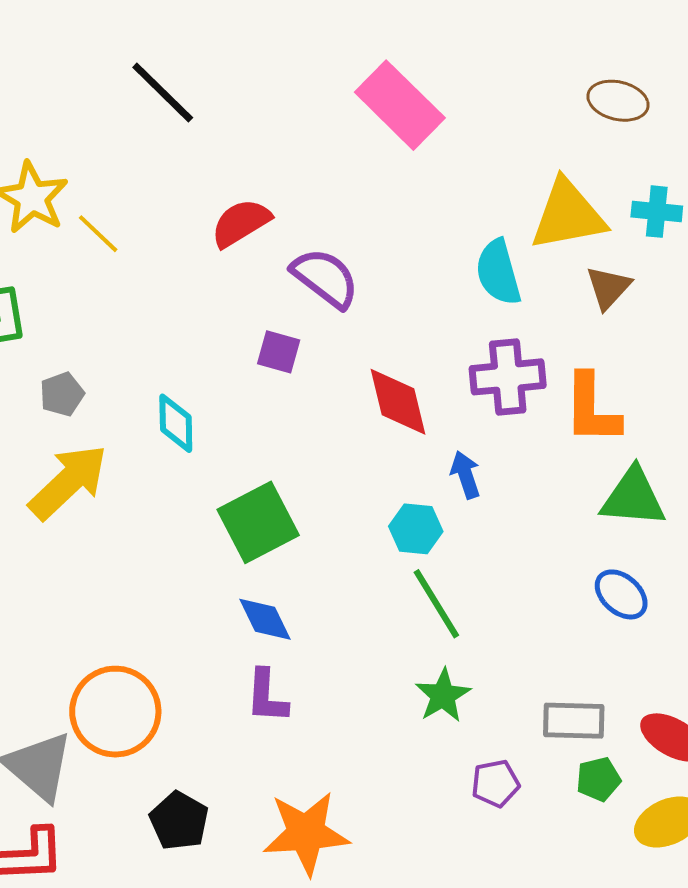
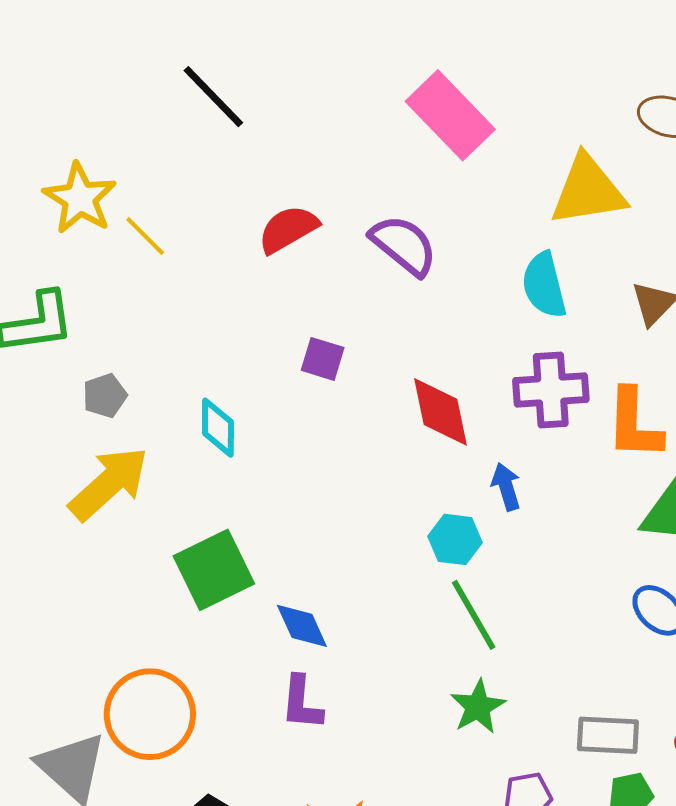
yellow triangle: (568, 215) -> (588, 191), moved
purple semicircle: (325, 278) -> (404, 245), moved
green square: (258, 522) -> (214, 570), moved

